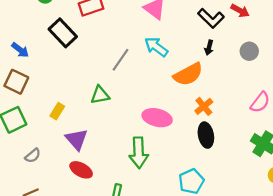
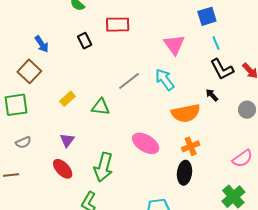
black rectangle: (63, 33) -> (85, 41), size x0.6
black arrow: (209, 48) -> (212, 95), turned 104
yellow rectangle: (57, 111) -> (68, 99), moved
purple triangle: (77, 139) -> (67, 140), size x0.7
green arrow: (139, 153) -> (103, 167), moved

